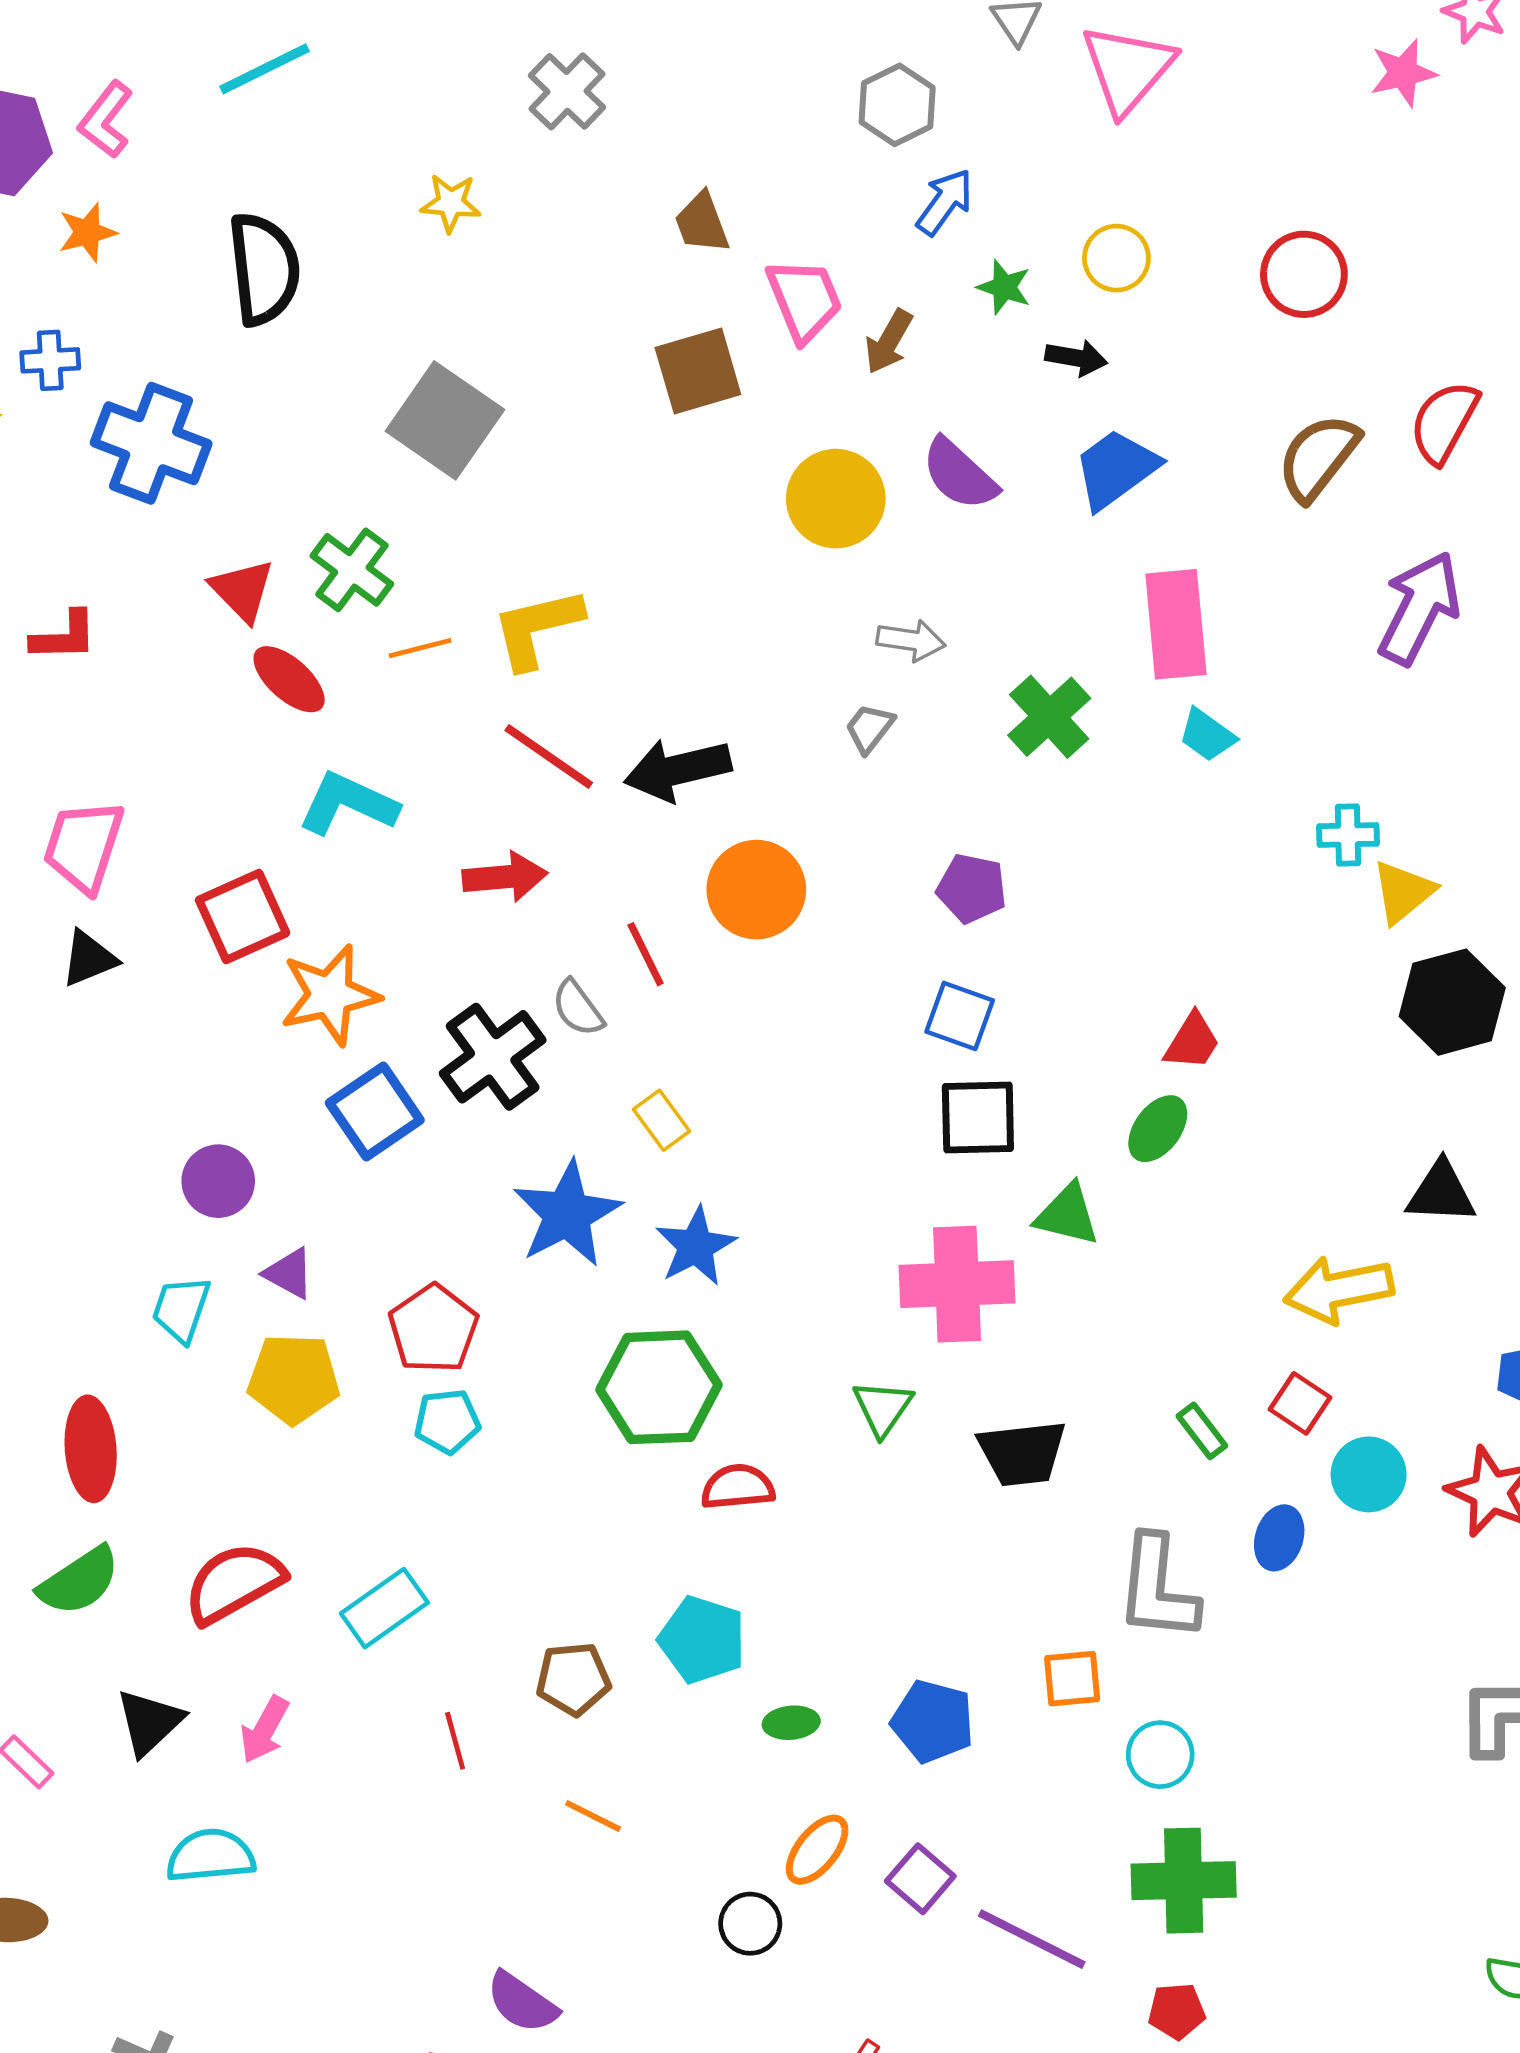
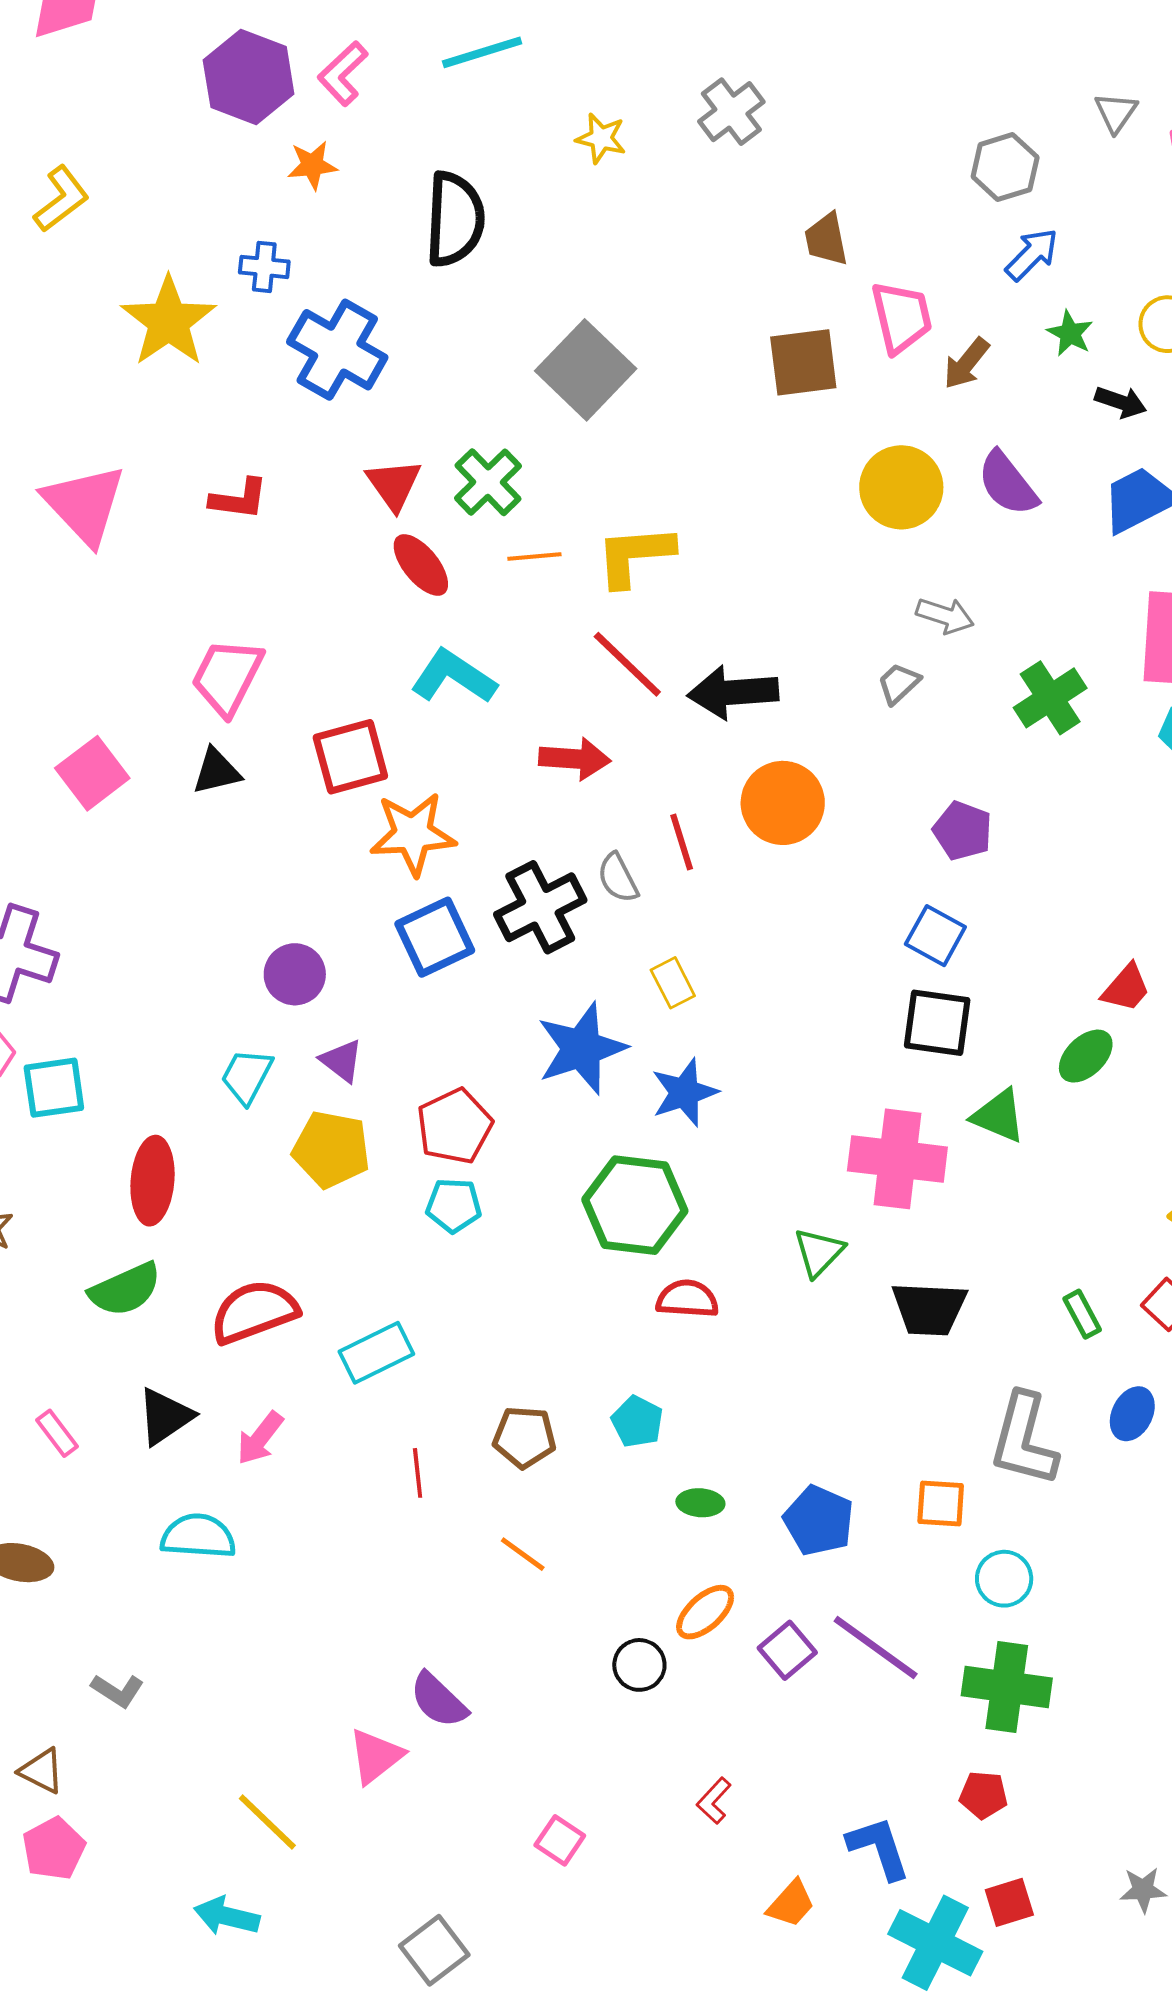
yellow star: (451, 203) -> (601, 138), moved
cyan pentagon: (702, 1640) -> (637, 1422), size x0.7
purple line: (1032, 1939) -> (876, 1647), moved

